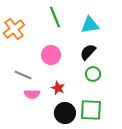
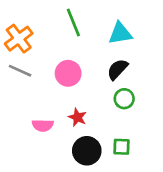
gray line: (23, 75) -> (20, 71), moved
green square: (91, 110) -> (121, 147), size x0.6

